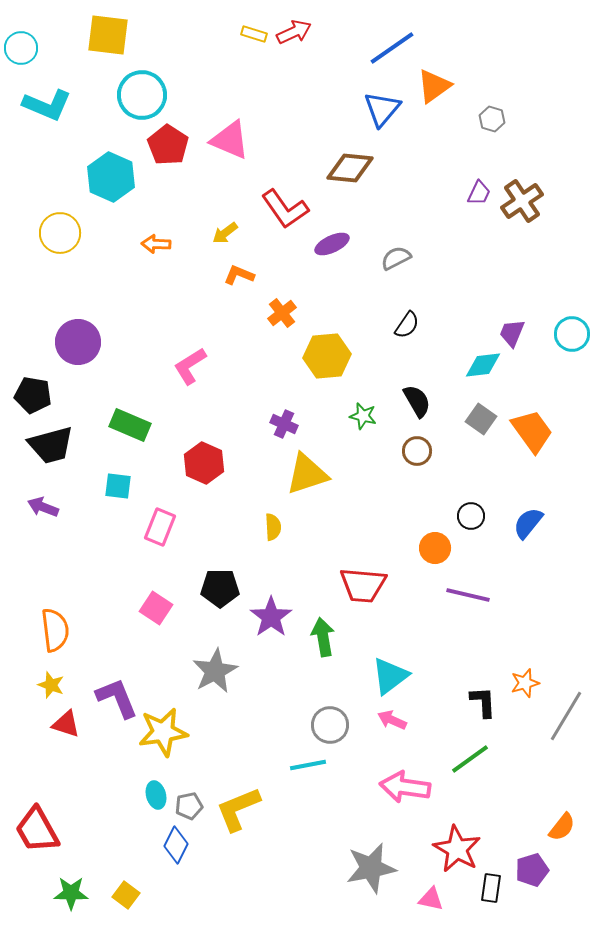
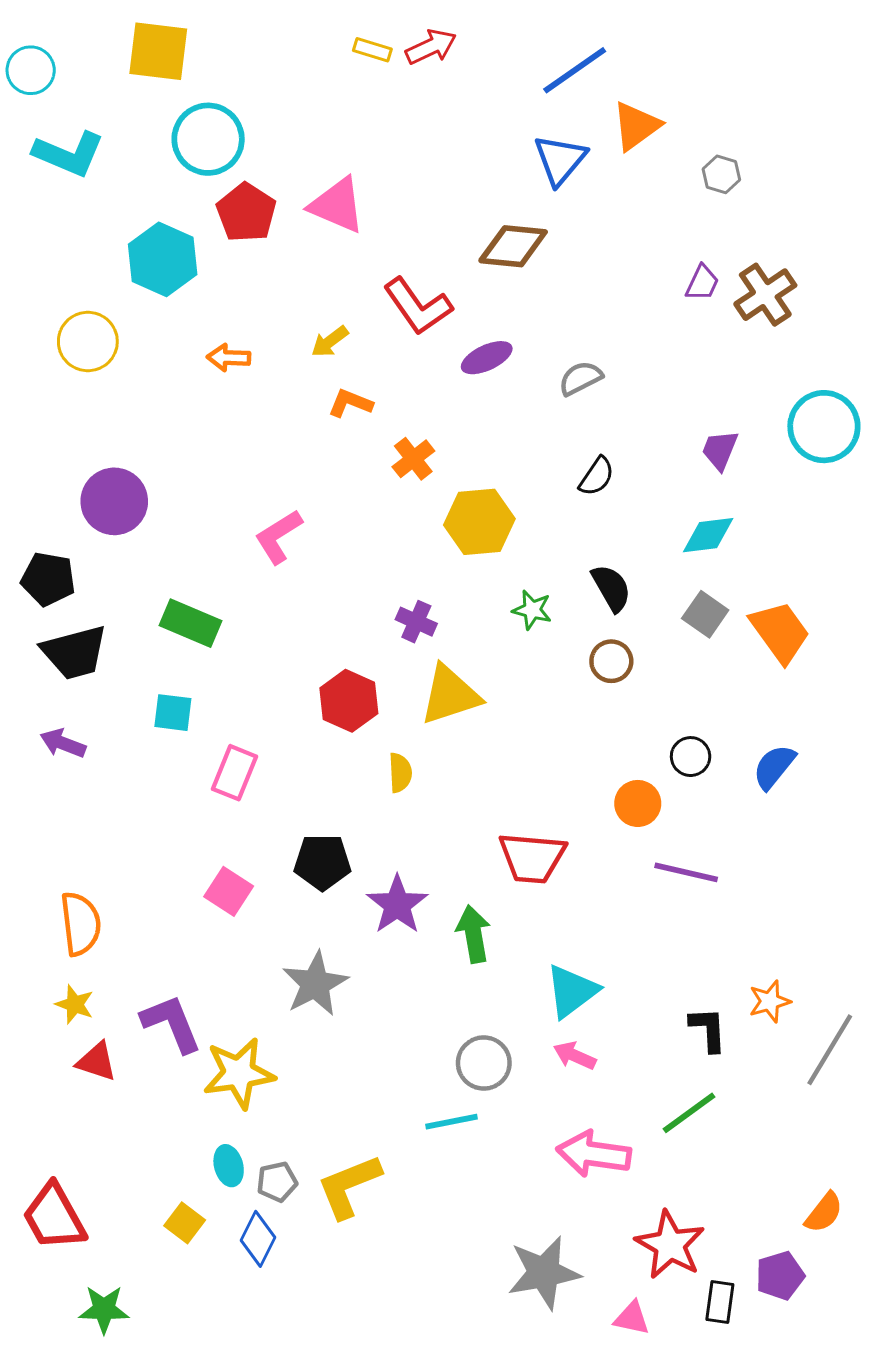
purple trapezoid: (512, 333) -> (720, 450), moved
cyan circle: (572, 334) -> (824, 427), moved, size x1.4
red hexagon: (204, 463) -> (349, 701), moved
yellow square: (126, 895) -> (185, 1223), moved

